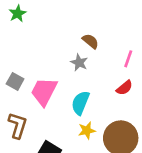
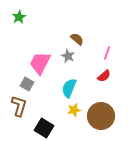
gray square: (15, 81) -> (27, 84), moved
pink trapezoid: (44, 92) -> (40, 63), moved

